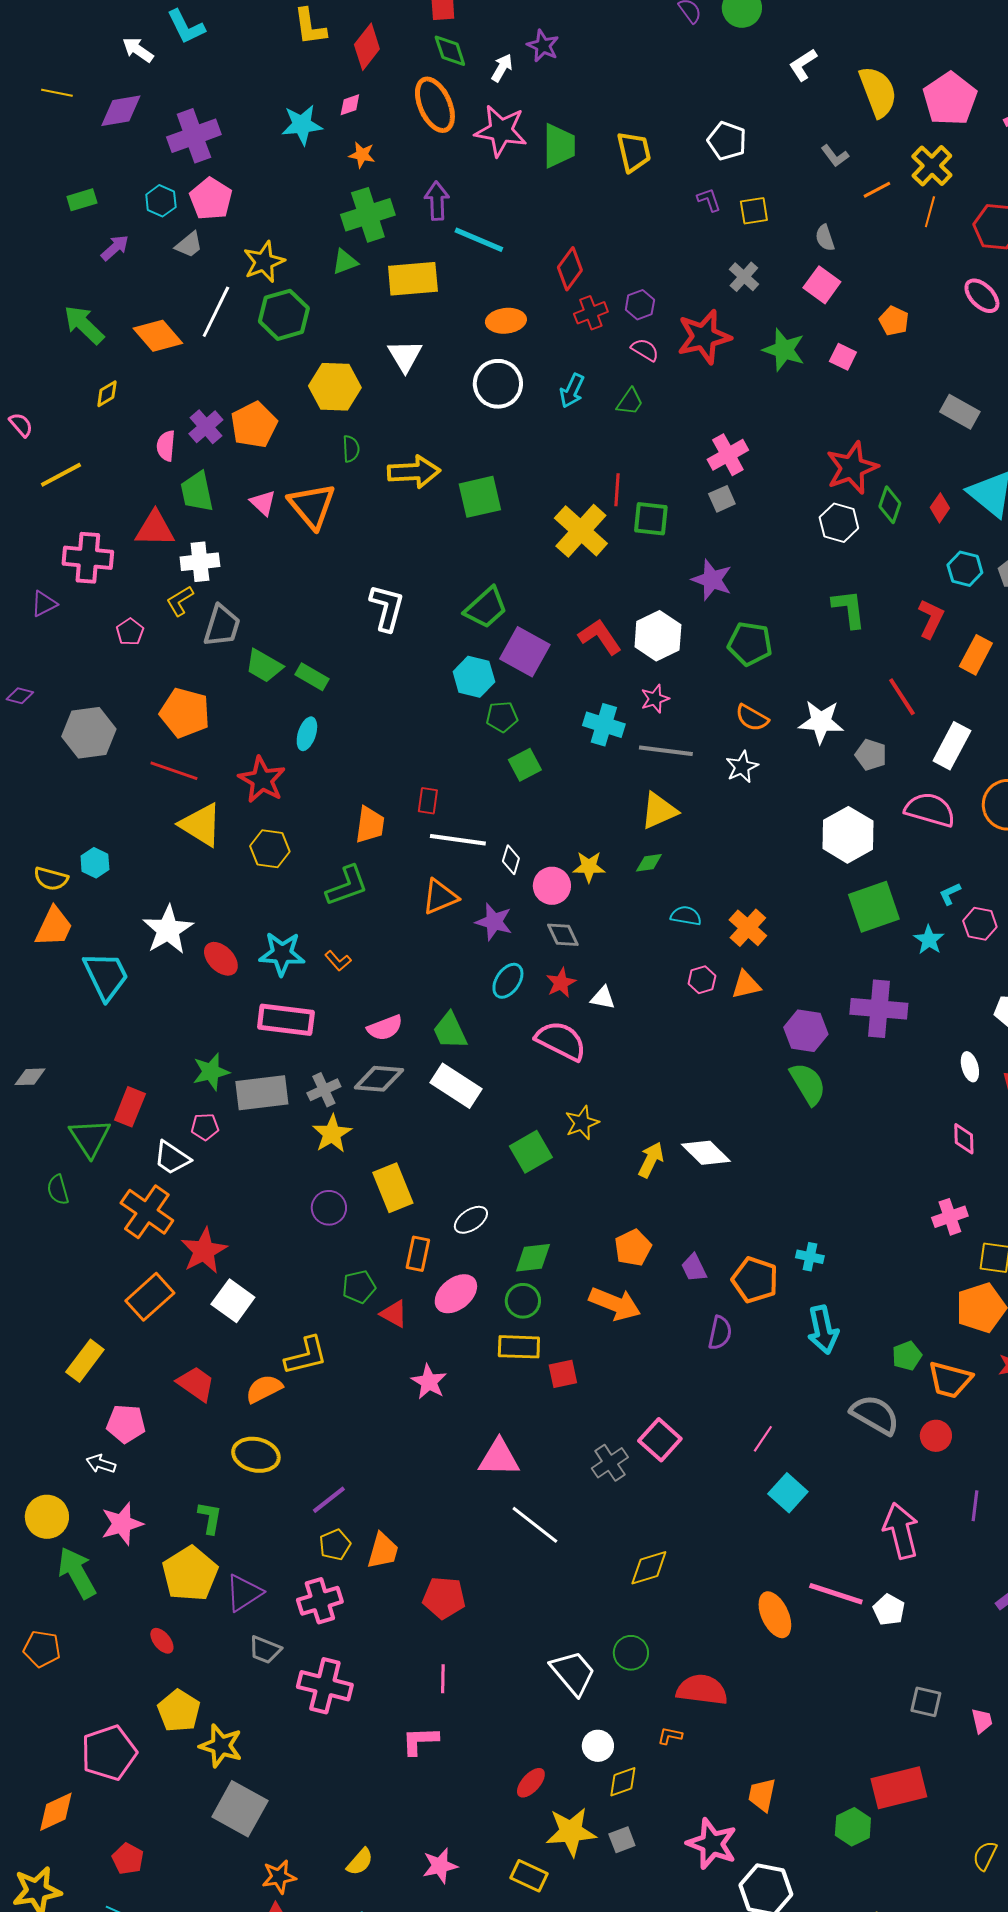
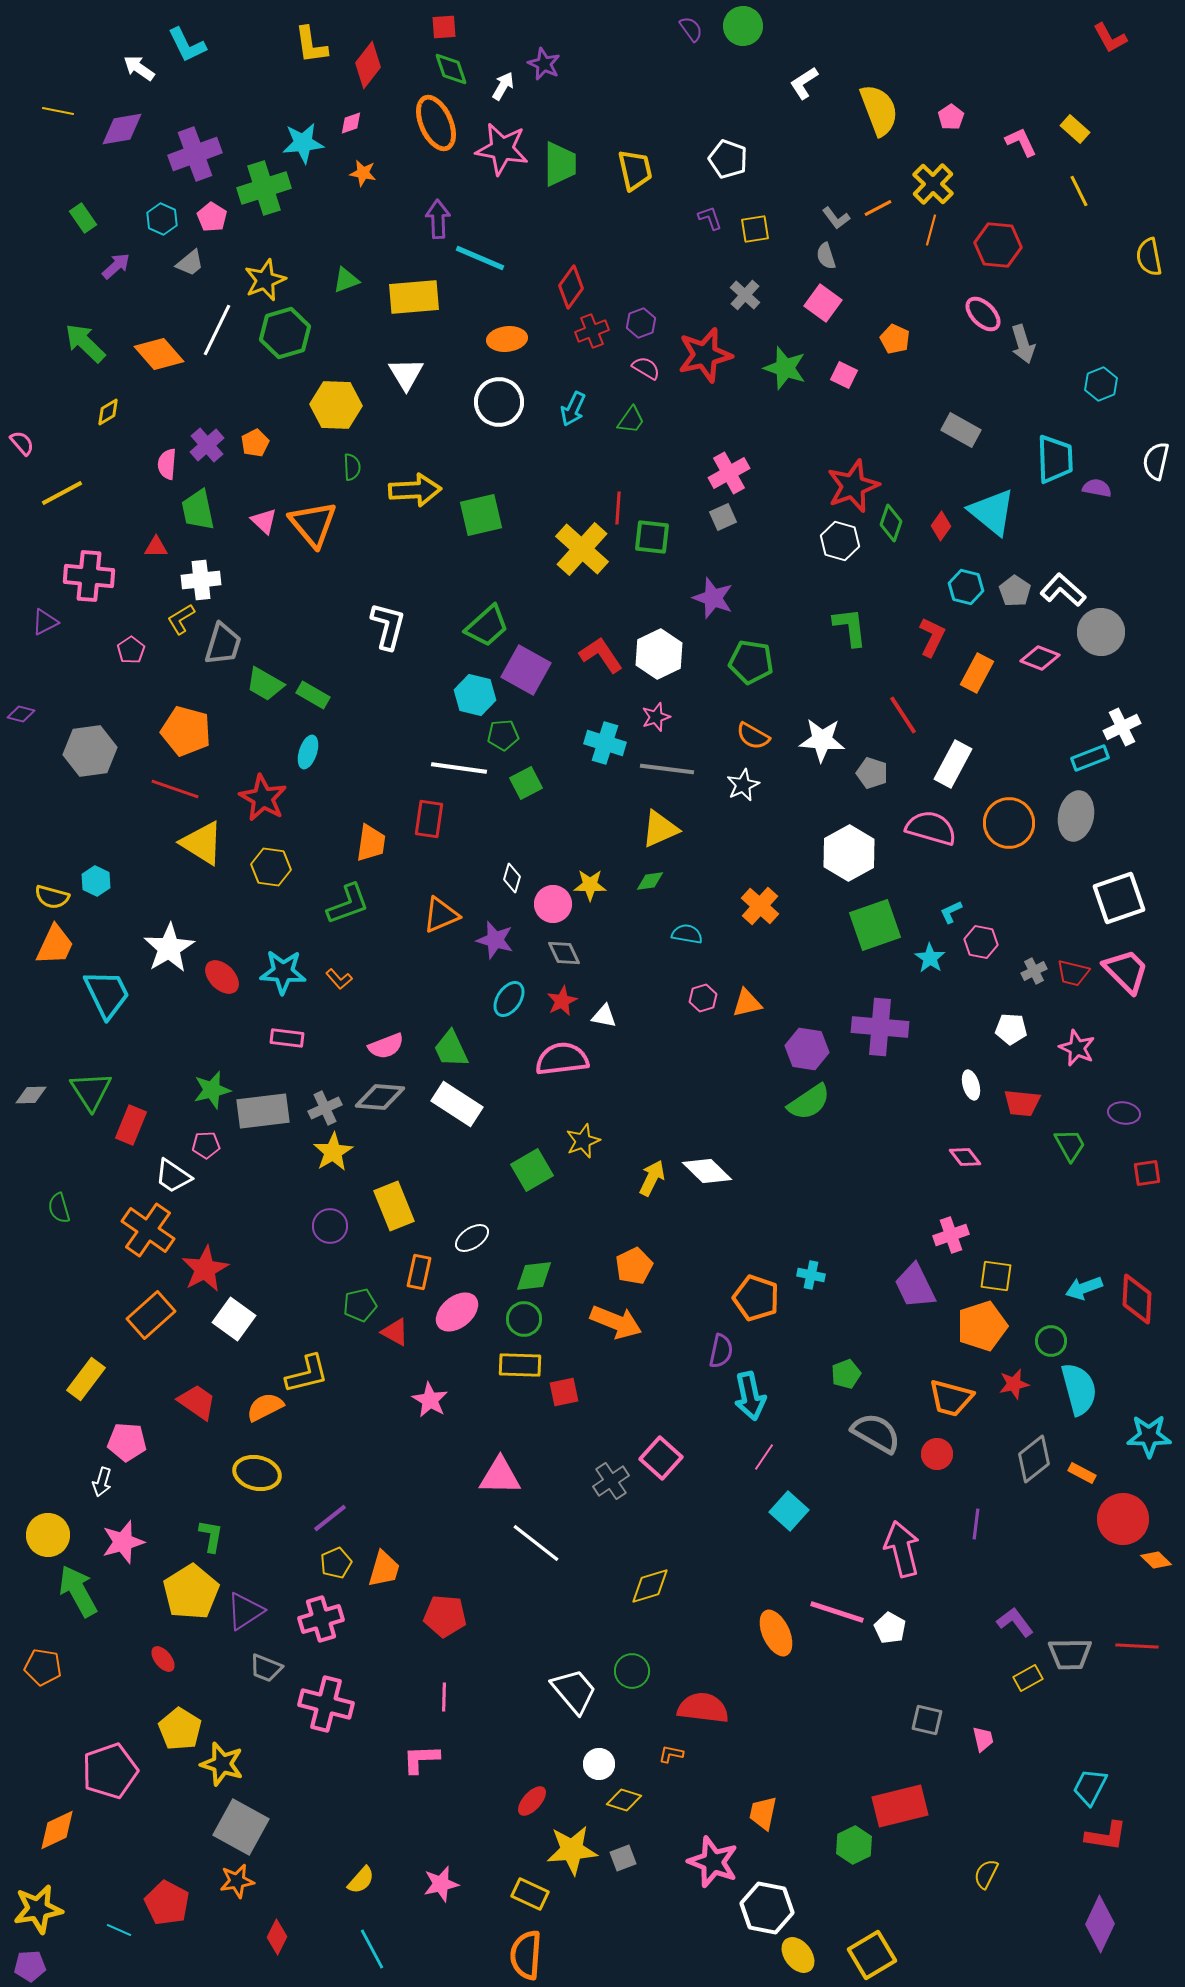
pink pentagon: (950, 99) -> (951, 117), size x0.5
gray L-shape: (835, 156) -> (836, 218), moved
pink pentagon: (211, 199) -> (212, 217), size x0.7
green rectangle: (82, 200) -> (83, 218), turned 72
green cross: (368, 215) -> (264, 188), moved
orange pentagon: (254, 425) -> (255, 443), size x0.6
red triangle: (155, 529) -> (156, 547), size x0.6
red rectangle: (428, 801) -> (429, 819), size x1.4
white line: (458, 840) -> (459, 768), moved
orange cross: (748, 928) -> (760, 906), moved
pink rectangle: (286, 1020) -> (287, 1038), size x0.6
pink semicircle: (561, 1041) -> (562, 1059), turned -34
green semicircle: (808, 1084) -> (809, 1102), turned 87
green triangle: (90, 1138) -> (91, 1091), moved
pink diamond: (964, 1139) -> (965, 1157), turned -36
purple trapezoid: (694, 1268) -> (915, 1286), moved, size x1.6
cyan arrow: (823, 1330) -> (750, 1396), moved
green pentagon: (907, 1356) -> (846, 1374), moved
white arrow: (101, 1464) -> (102, 1482), turned -92
yellow diamond: (623, 1782) -> (624, 1800), turned 36
red pentagon: (128, 1859) -> (167, 1903), moved, size x1.4
orange star: (279, 1877) -> (237, 1881), moved

